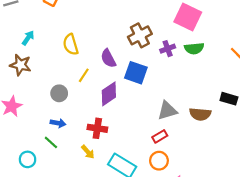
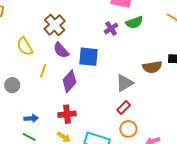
brown cross: (140, 35) -> (55, 25), moved
gray circle: (59, 93) -> (12, 85), moved
brown semicircle: (200, 114) -> (152, 67), moved

